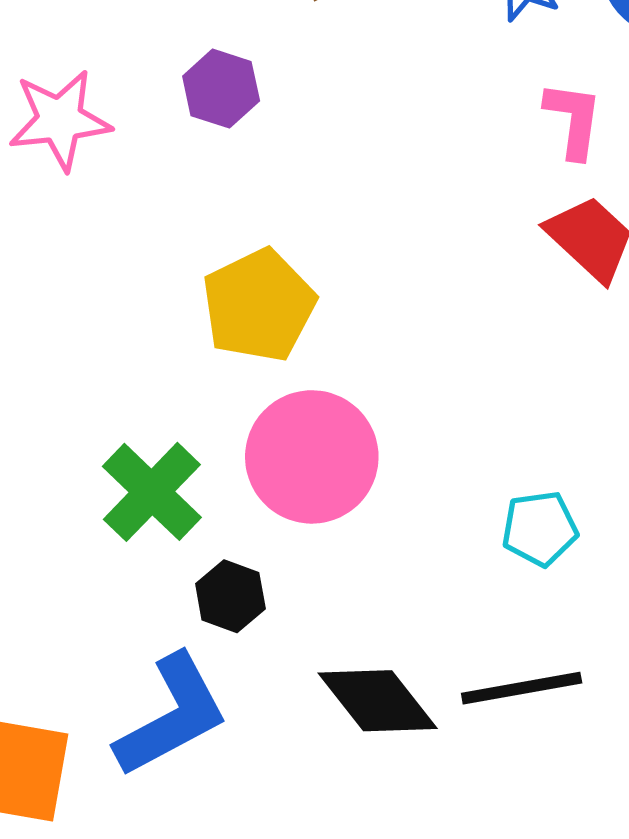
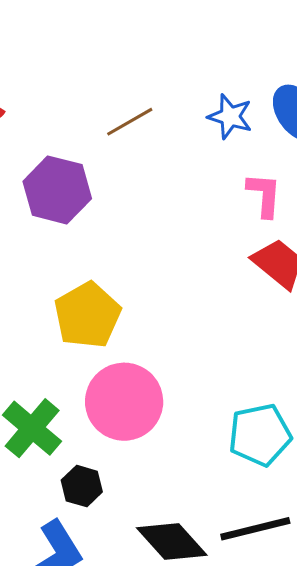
purple hexagon: (221, 89) -> (57, 190), size x1.5
cyan pentagon: (540, 529) -> (260, 435), size x1.4

